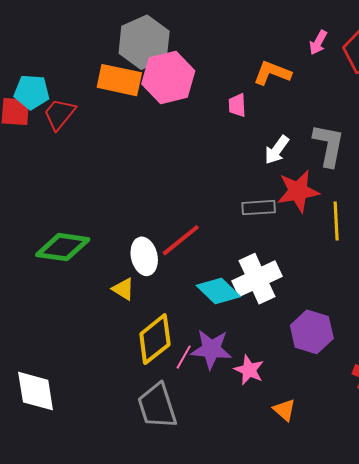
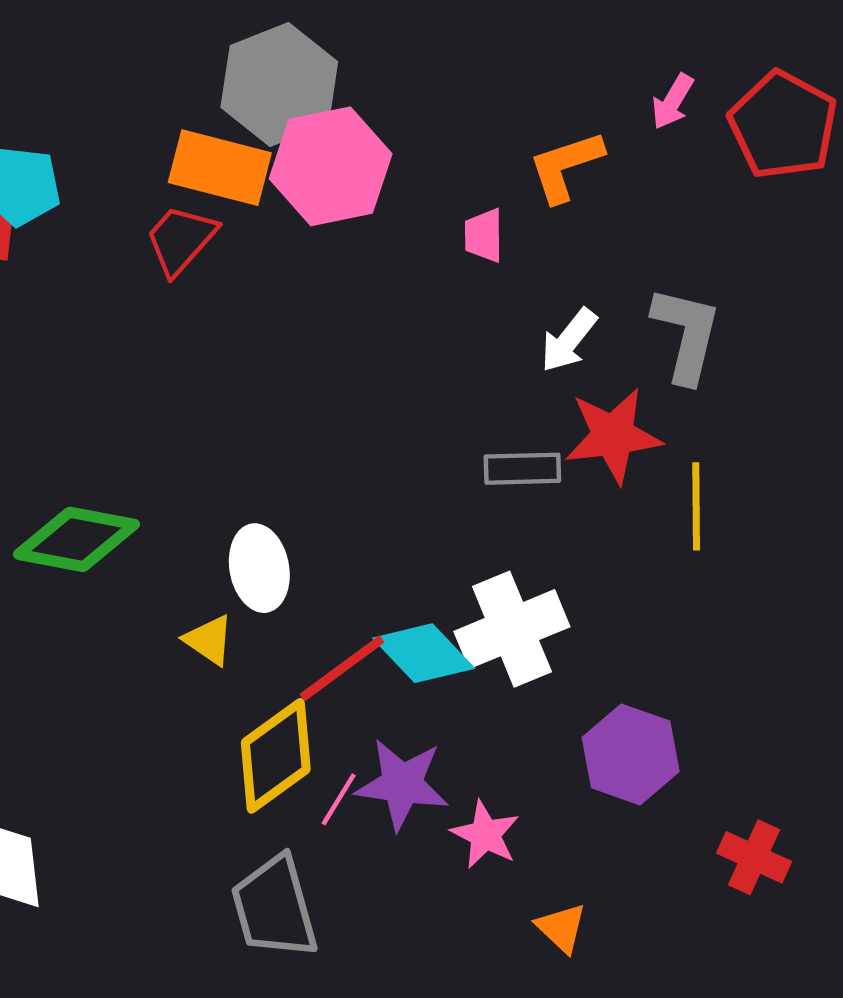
orange L-shape: (272, 73) -> (566, 166), turned -42
red trapezoid: (59, 114) -> (181, 240), moved
red line: (181, 240) -> (342, 668), moved

